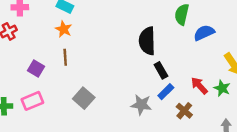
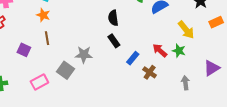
black semicircle: (147, 41) -> (113, 18), size x0.7
black rectangle: (161, 70) -> (114, 41), moved
pink rectangle: (32, 101) -> (39, 82), moved
gray star: (141, 105) -> (84, 55), moved

